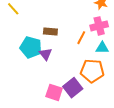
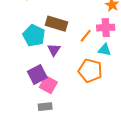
brown rectangle: (50, 31) -> (56, 24), size x1.5
purple triangle: (46, 54) -> (54, 50), moved
purple square: (73, 88) -> (37, 74), moved

